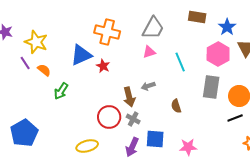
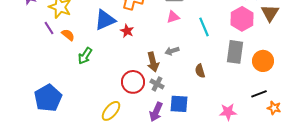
black line: (235, 118) -> (259, 94), moved
yellow ellipse: (87, 146) -> (111, 111), turned -35
pink star: (188, 147) -> (228, 112), moved

